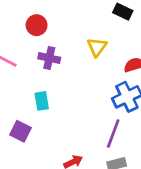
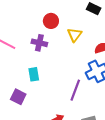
red circle: (37, 25) -> (51, 21), moved
purple line: (113, 134) -> (75, 90), moved

